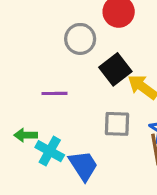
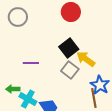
gray circle: (80, 39) -> (18, 17), moved
gray square: (117, 124) -> (70, 70), moved, turned 36

